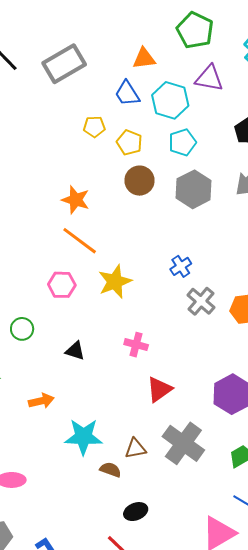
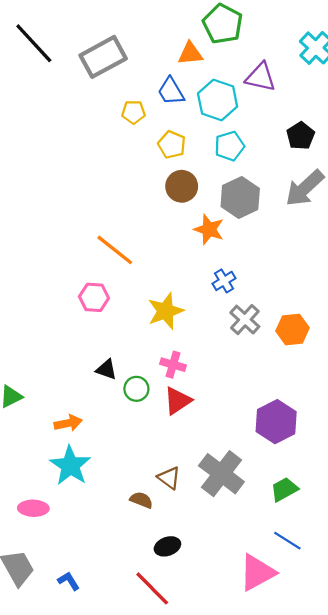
green pentagon: (195, 30) -> (223, 24), moved
yellow pentagon: (94, 127) -> (133, 112), moved
orange star: (76, 200) -> (209, 229), moved
yellow star: (115, 282) -> (166, 311), moved
green circle: (22, 329) -> (136, 389), moved
red triangle: (159, 389) -> (178, 401), moved
cyan star: (83, 437) -> (70, 466), moved, turned 30
brown triangle: (135, 449) -> (169, 478), turned 45

